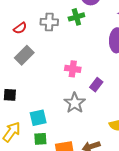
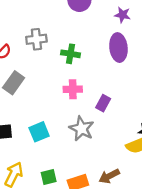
green cross: (76, 17) -> (70, 54), moved, turned 35
cyan square: (38, 118) -> (39, 132), moved

